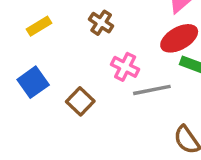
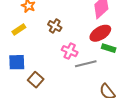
blue square: (33, 82) -> (17, 62), turned 36
brown square: (80, 101) -> (36, 80), moved

